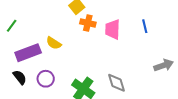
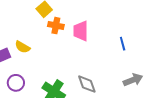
blue line: (145, 26) -> (123, 44), moved
gray arrow: (164, 65) -> (133, 80), moved

